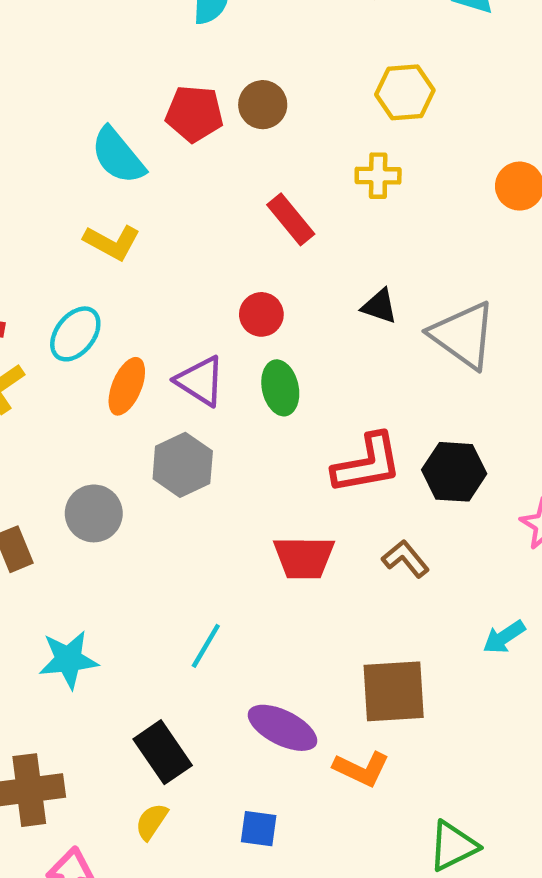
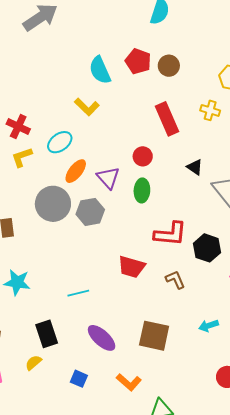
red rectangle: (291, 219) -> (167, 119), size x1.4
gray circle: (94, 513) -> (53, 204), moved, size x1.4
cyan line: (206, 646) -> (78, 293), turned 30
orange L-shape: (361, 769) -> (129, 382), moved

